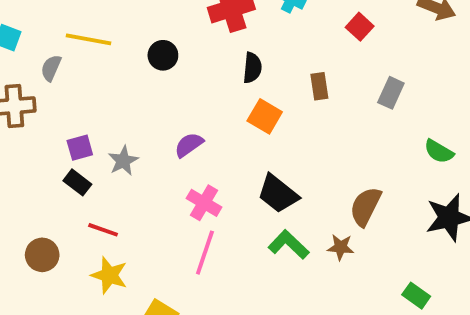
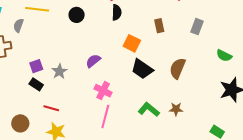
black semicircle: (252, 68) -> (117, 12), moved
black trapezoid: (278, 194) -> (142, 69), moved
brown semicircle: (365, 206) -> (177, 68), moved

